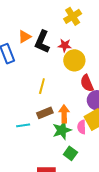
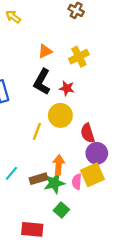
orange triangle: (25, 37) -> (45, 51), moved
yellow circle: (74, 60) -> (60, 115), moved
brown rectangle: (45, 113) -> (38, 179), moved
cyan line: (23, 125) -> (11, 173), turned -48

